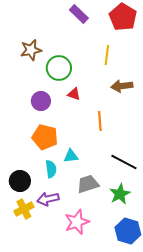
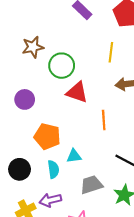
red triangle: (74, 94) -> (77, 92), size x1.6
purple circle: (41, 101) -> (25, 99), moved
black circle: (20, 181) -> (20, 169), moved

